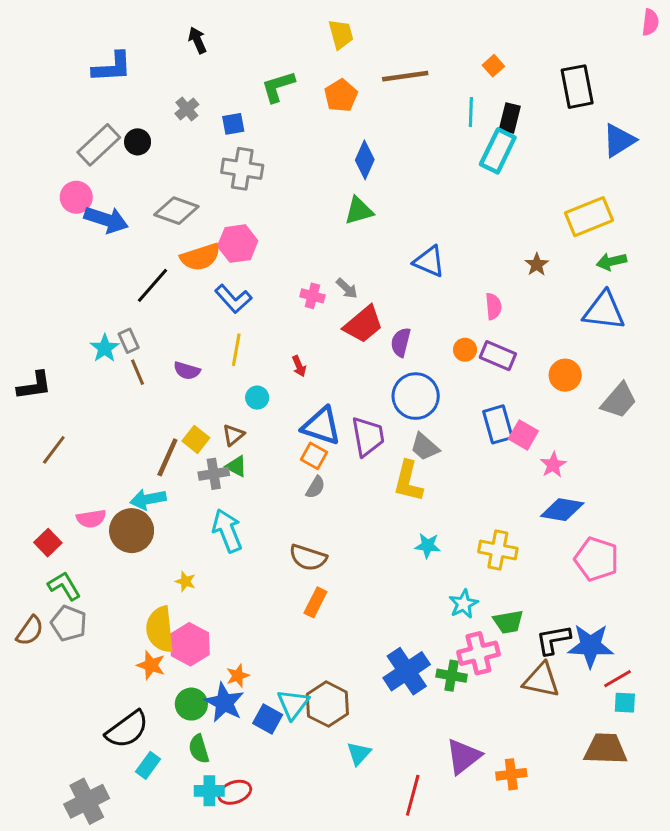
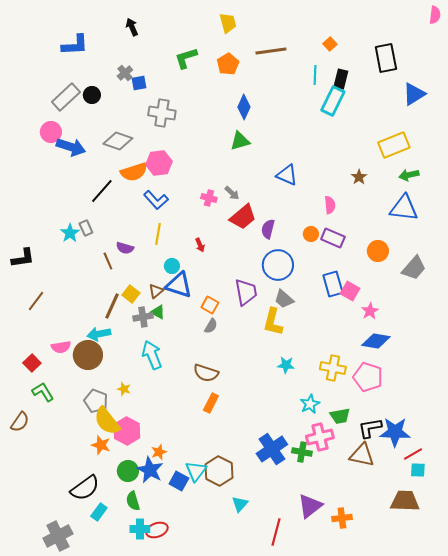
blue square: (233, 124) -> (139, 83), moved
brown line: (138, 372) -> (108, 261), moved
blue triangle: (321, 426) -> (179, 285), moved
pink pentagon: (597, 559) -> (368, 377), moved
gray pentagon: (69, 623) -> (96, 401), moved
yellow semicircle: (160, 629) -> (107, 421), turned -32

